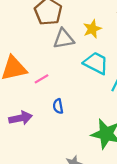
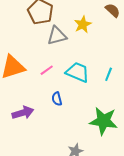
cyan trapezoid: (96, 63) -> (78, 72), moved
pink line: (41, 79) -> (47, 70), moved

